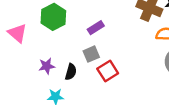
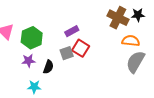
green hexagon: (53, 17) -> (32, 38), moved
red square: (108, 71) -> (81, 48), moved, turned -30

